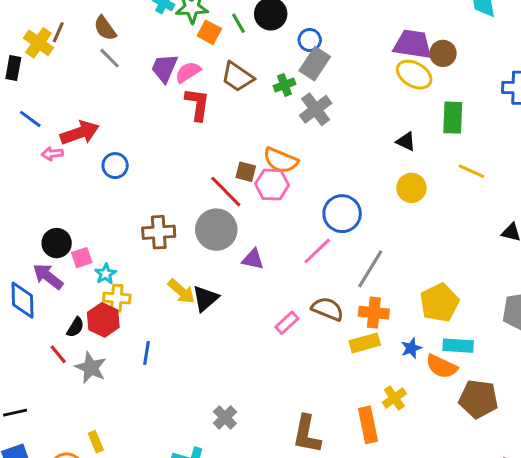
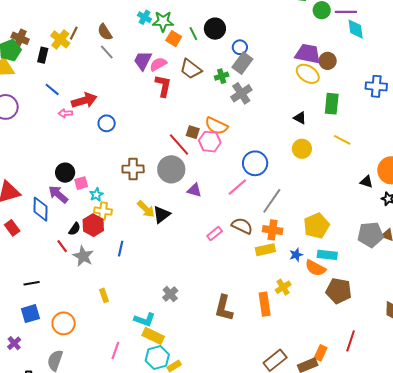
yellow rectangle: (96, 442) -> (104, 295), moved

